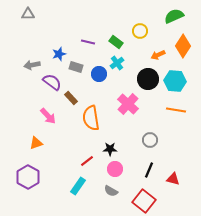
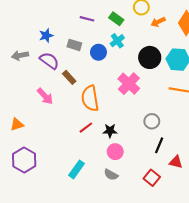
blue star: (59, 54) -> (46, 36), moved
orange arrow: (158, 55) -> (158, 22), moved
gray arrow: (32, 65) -> (20, 55), moved
orange triangle: (36, 143) -> (17, 124), moved
red line: (87, 161) -> (86, 128), moved
black line: (149, 170) -> (159, 145), moved
red square: (144, 201) -> (152, 178), moved, size x0.7

